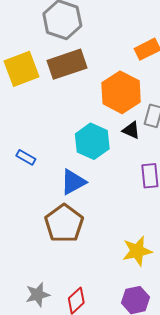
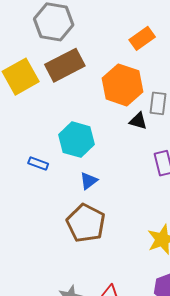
cyan hexagon: (92, 141) -> (76, 140), moved
blue triangle: (73, 182) -> (89, 181), size x0.7

